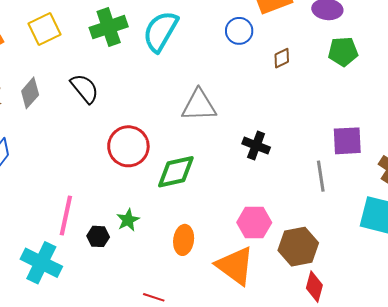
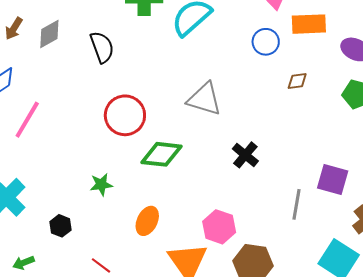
pink line: (66, 216) -> (27, 120), moved
black hexagon: (98, 236) -> (60, 226), moved

